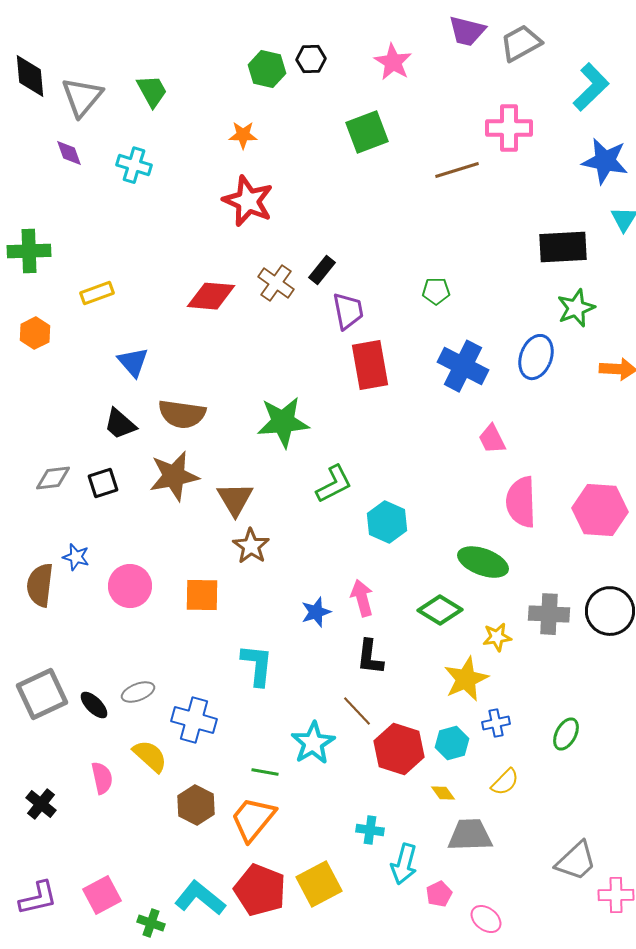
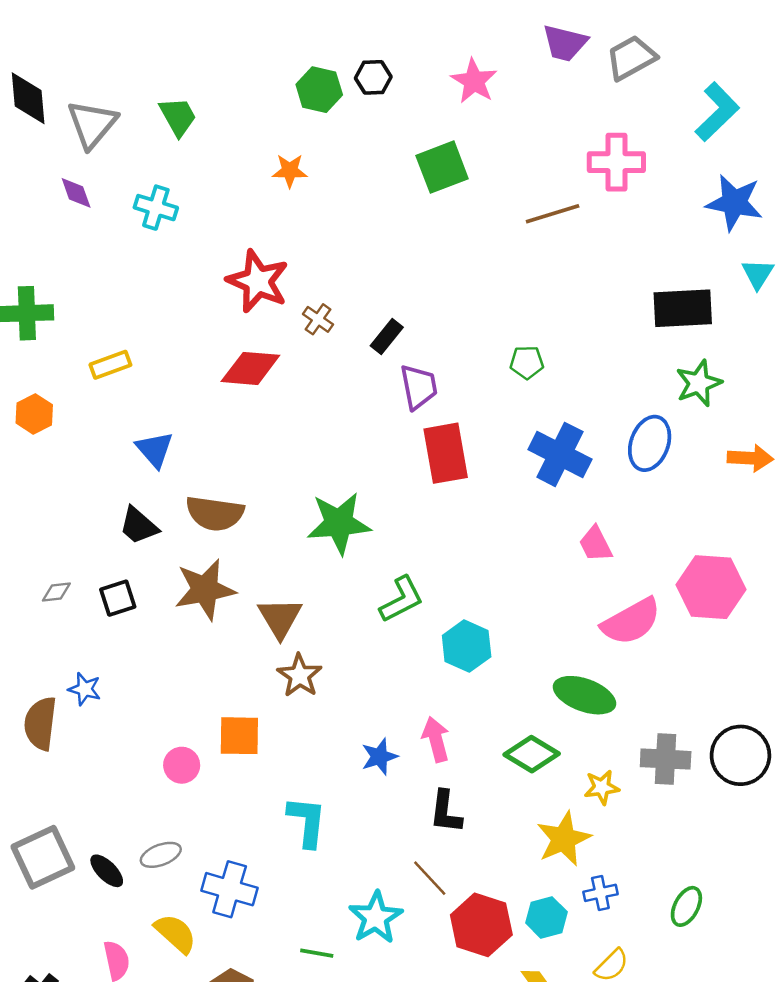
red star: (248, 201) -> (258, 281), moved
brown cross: (276, 283) -> (318, 319), moved, size x0.7
gray diamond: (53, 478) -> (56, 592), size x0.7
pink semicircle: (521, 502) -> (631, 621), turned -117
pink hexagon: (600, 510) -> (711, 587), moved
pink circle: (130, 586) -> (182, 765), moved, size x0.7

